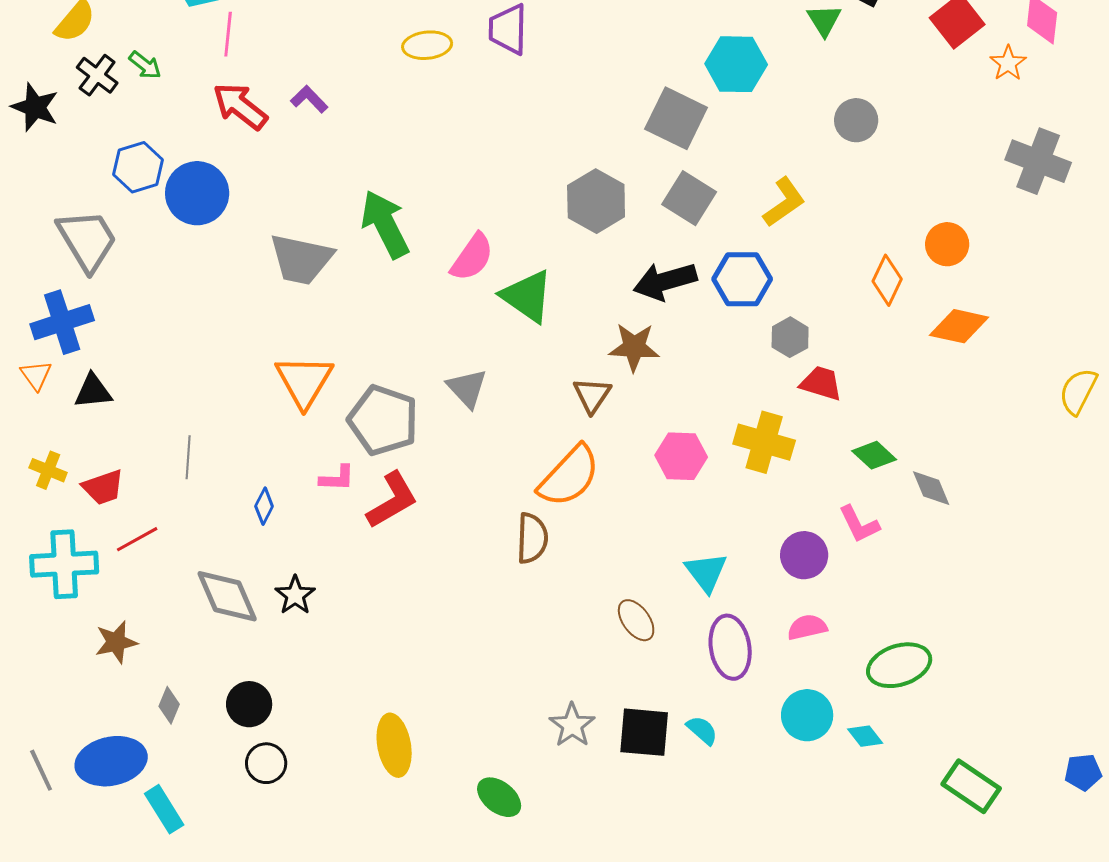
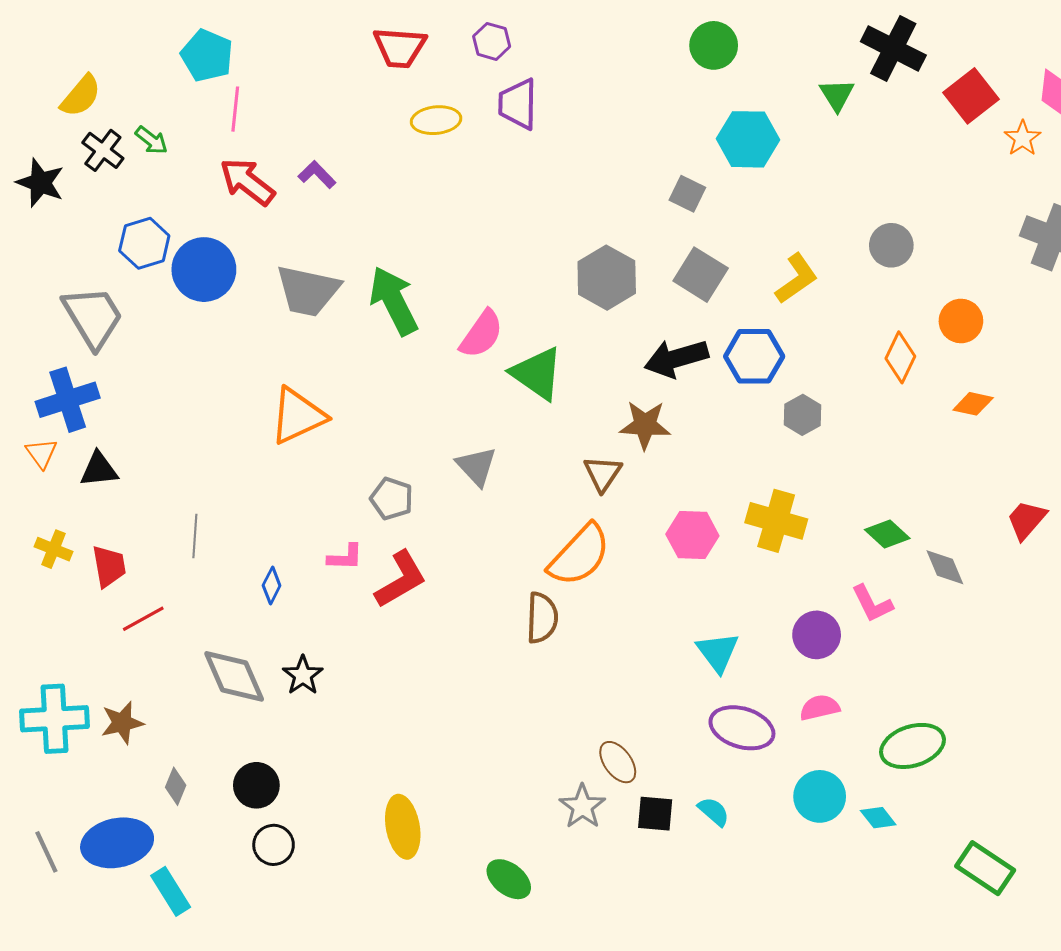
gray square: (676, 118) -> (687, 194), size x0.6
gray circle: (856, 120) -> (891, 245), moved
gray trapezoid: (301, 259) -> (308, 291), moved
orange diamond: (959, 326) -> (973, 404), size x0.7
orange triangle: (304, 381) -> (298, 416), moved, turned 34
red trapezoid: (821, 383) -> (1027, 520), moved, turned -66
gray pentagon: (383, 420) -> (392, 499), size x0.6
red trapezoid: (103, 487) -> (109, 566), turned -81
cyan cross: (64, 564) -> (55, 719), moved
brown ellipse: (636, 620) -> (618, 762), moved
purple ellipse: (730, 647) -> (742, 728), turned -64
black square: (644, 732) -> (655, 814), size x0.7

